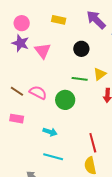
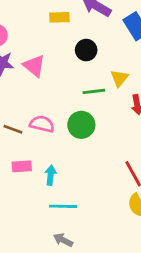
yellow rectangle: (59, 20) -> (59, 17), moved
cyan arrow: (50, 132) -> (51, 175), moved, turned -88
cyan line: (53, 157) -> (63, 206), moved

